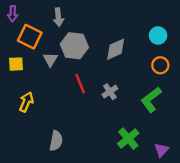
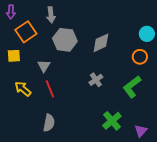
cyan circle: (158, 35) -> (147, 34), moved
orange square: (30, 37) -> (26, 32), turned 30
gray triangle: (50, 60) -> (44, 66), moved
red line: (80, 84) -> (50, 89), moved
yellow arrow: (26, 102) -> (23, 89), turned -72

